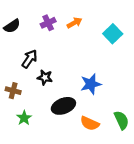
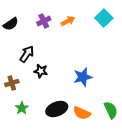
cyan square: (113, 34) -> (104, 18), moved
brown cross: (13, 91) -> (12, 83), turned -32
black ellipse: (63, 106) -> (57, 109), moved

